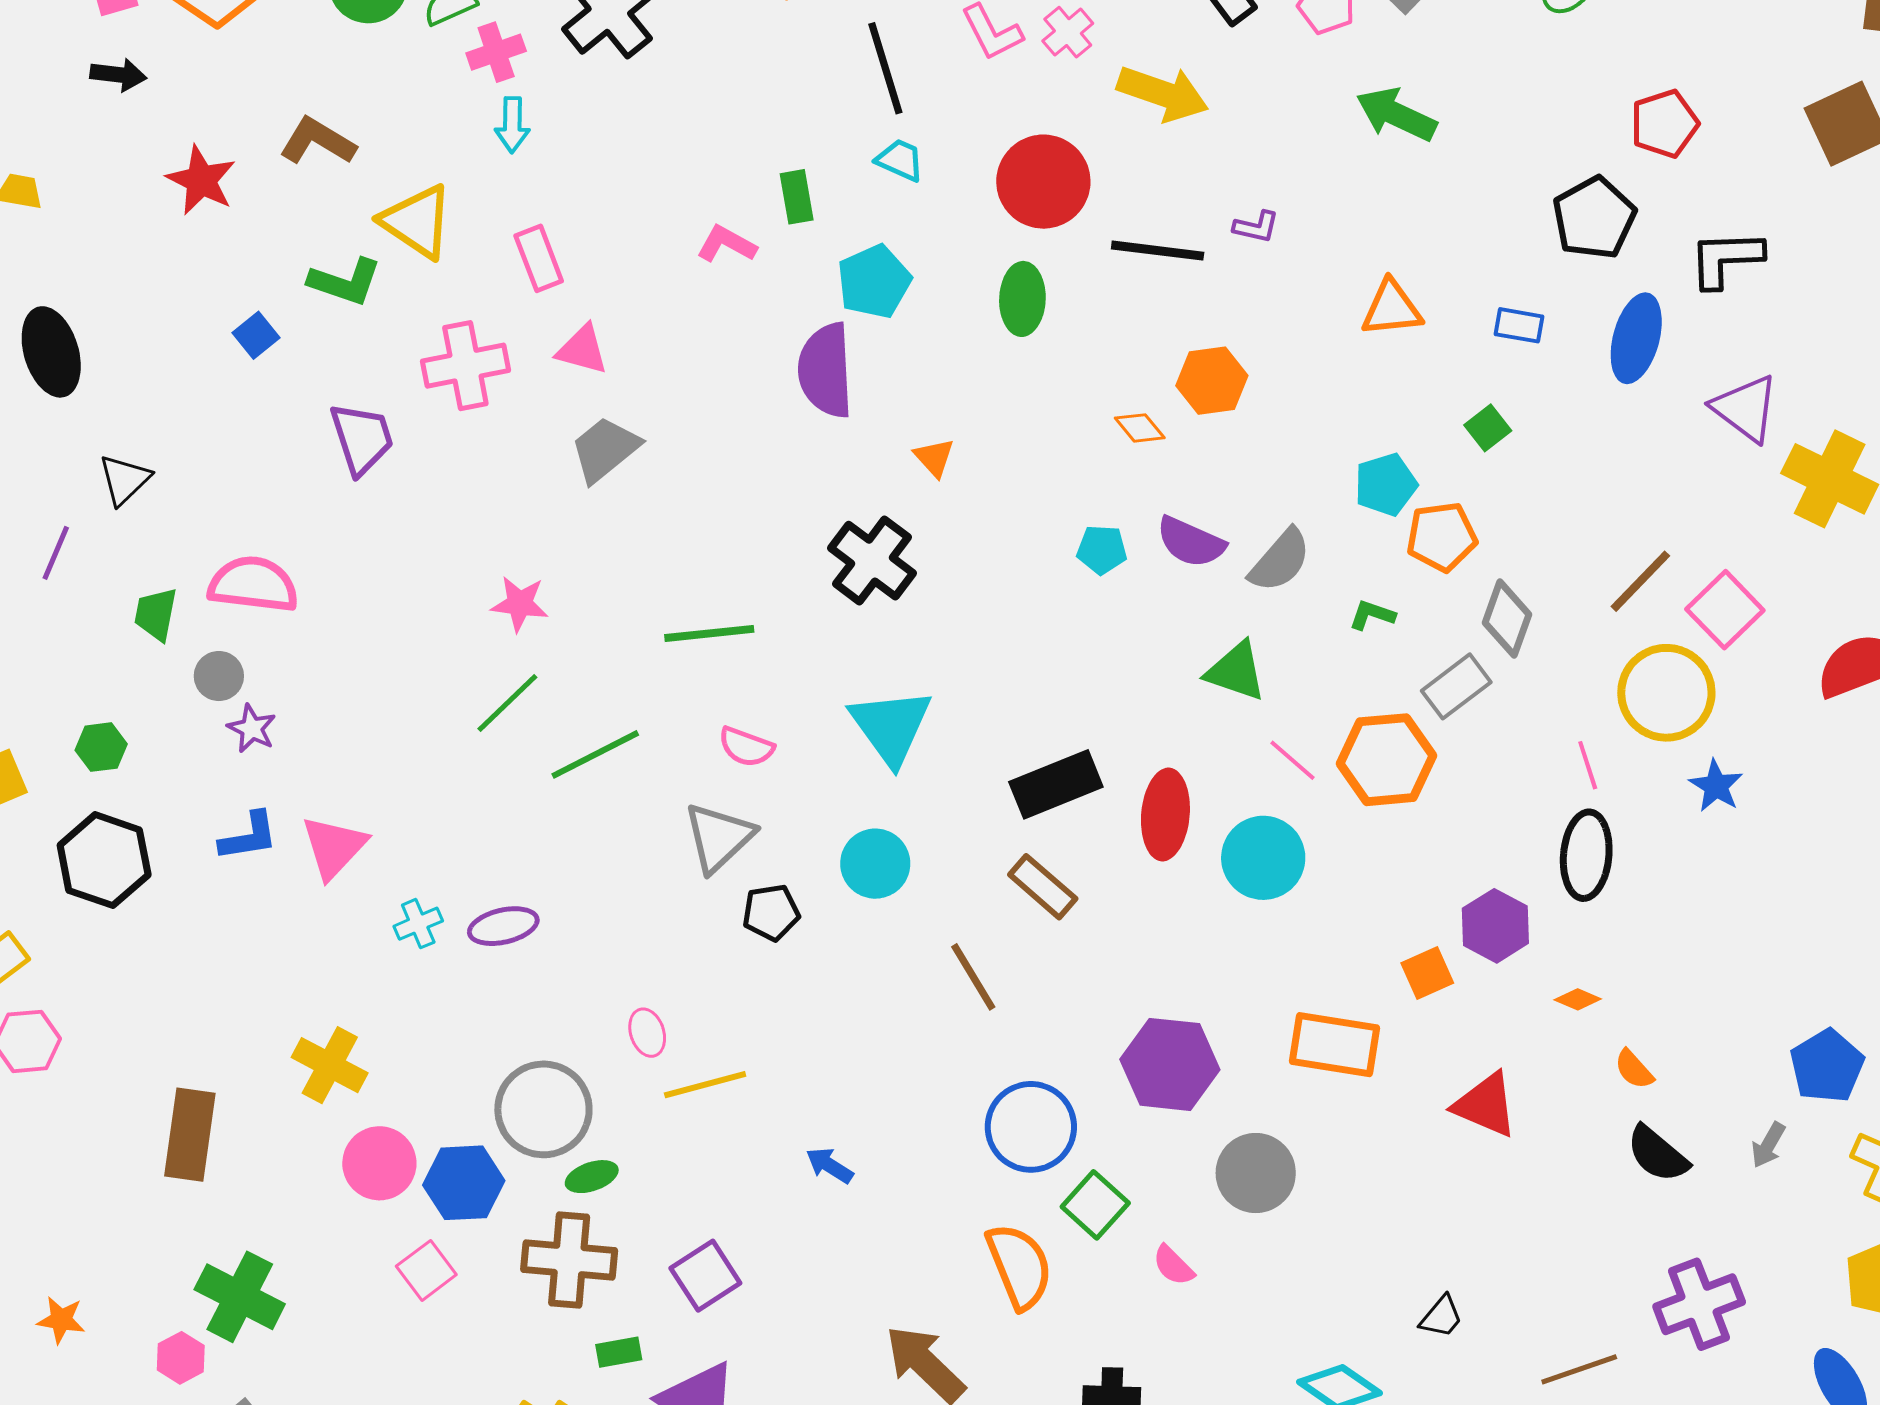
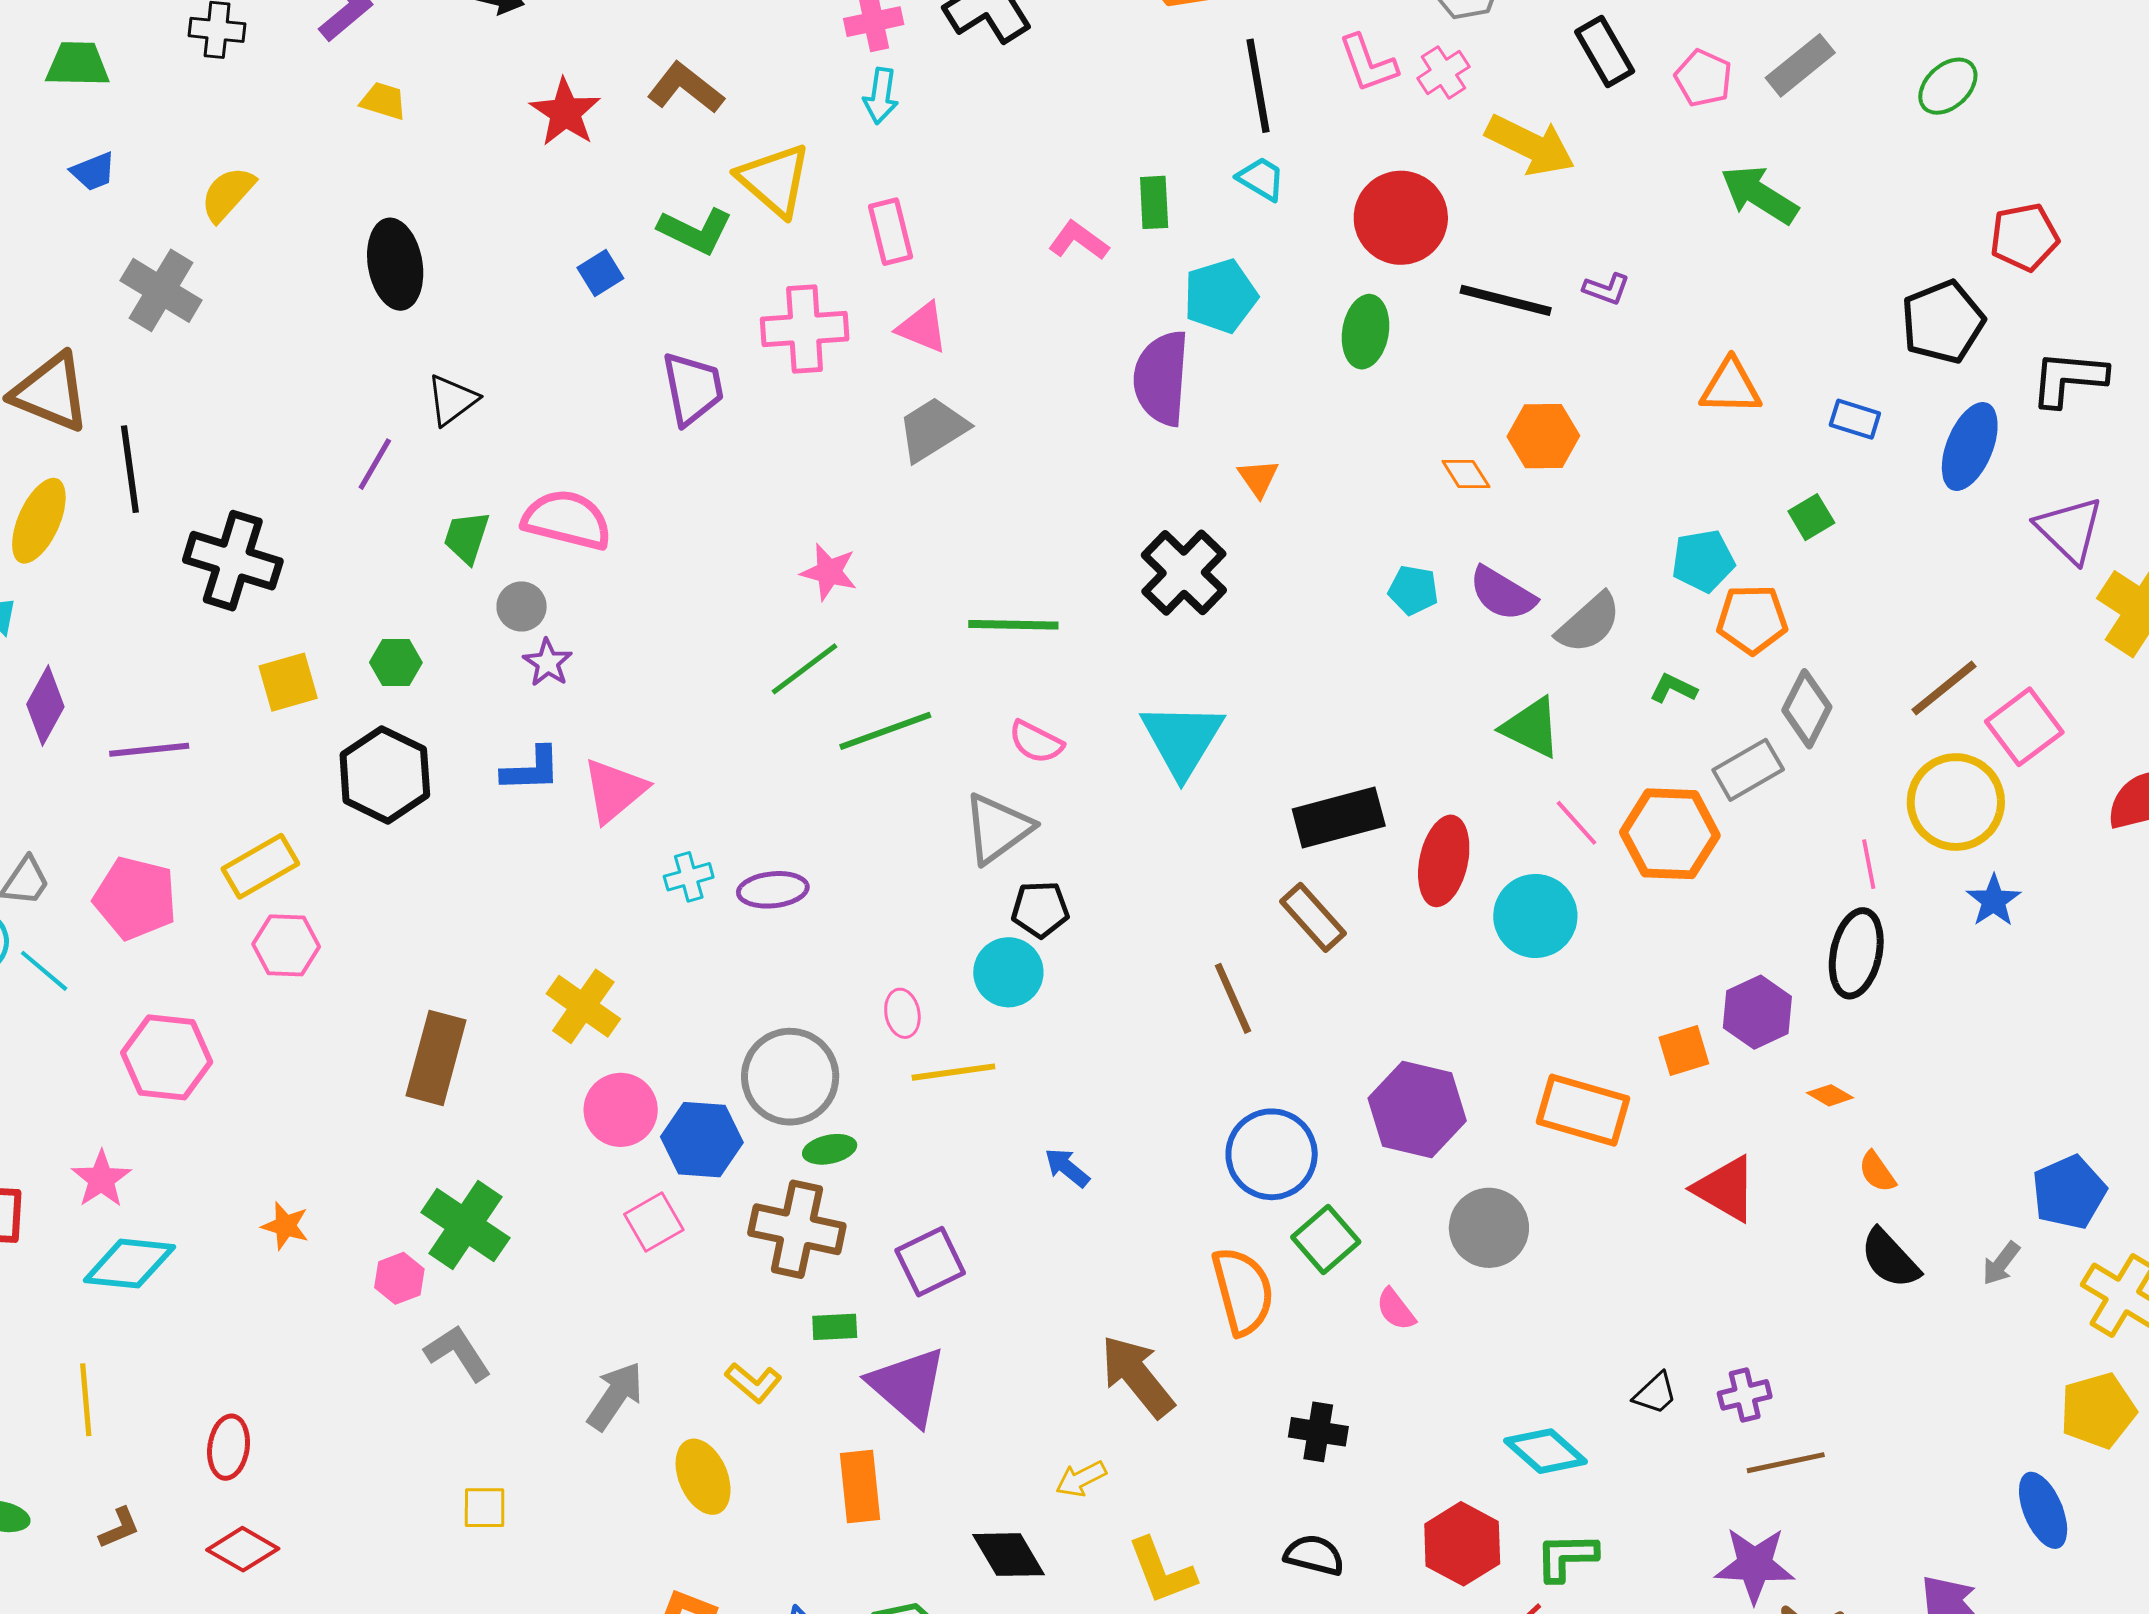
cyan circle: (875, 864) -> (1008, 972), moved
purple cross: (1699, 1304) -> (1745, 1395), moved, size x0.6

